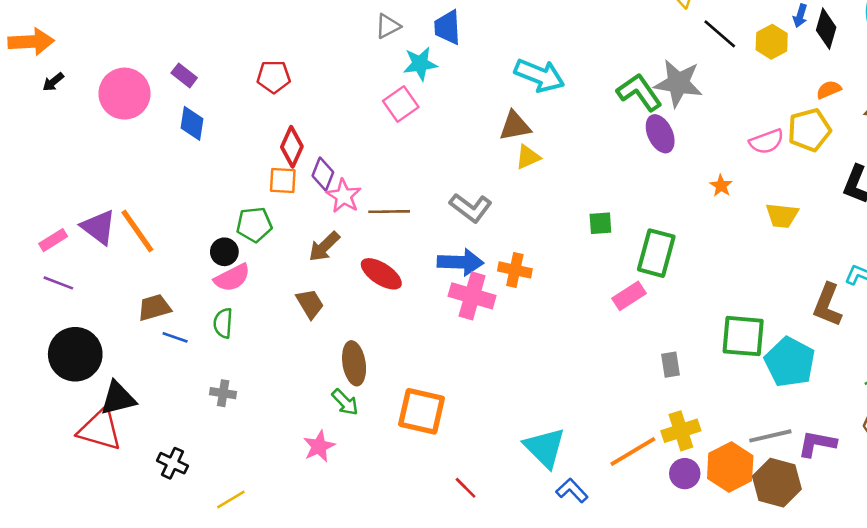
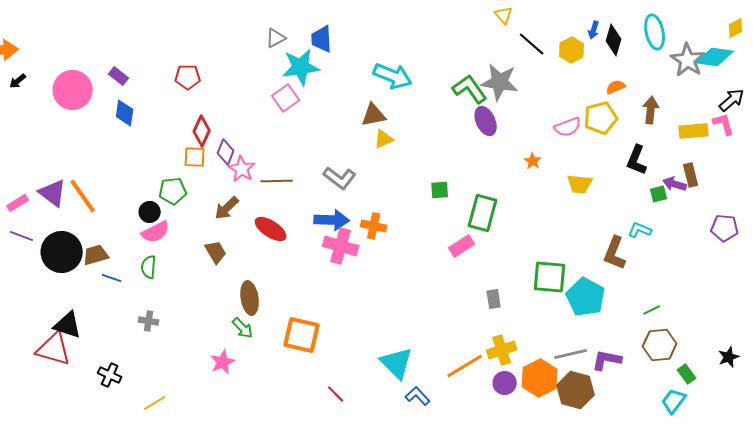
cyan star: (420, 64) -> (301, 67), size x1.4
black circle: (75, 354) -> (62, 252), moved
black triangle: (118, 398) -> (68, 325), turned 32

